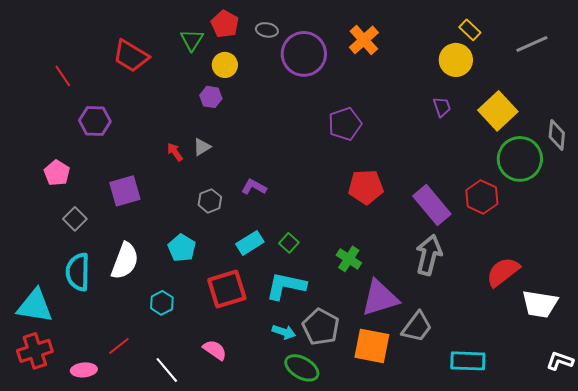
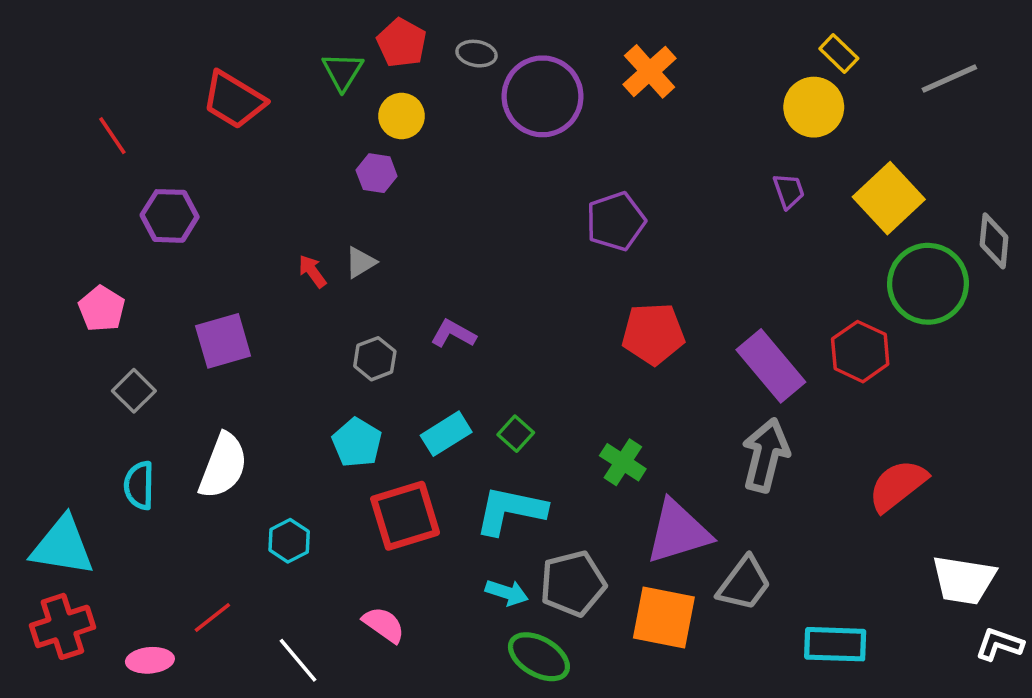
cyan pentagon: (182, 248) -> (357, 443), moved
cyan semicircle: (78, 272) -> (139, 485), size x0.7
white trapezoid: (540, 304) -> (964, 580), moved
gray pentagon: (321, 327) -> (573, 584), turned 30

